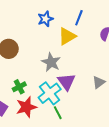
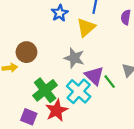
green cross: (19, 87) -> (45, 90), size x1.6
green line: (58, 113) -> (110, 82), moved

